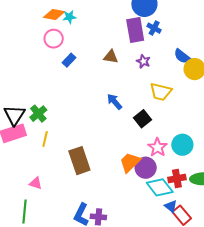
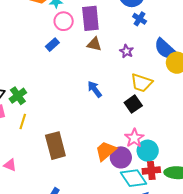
purple rectangle: (135, 30) -> (90, 18), moved
pink circle: (54, 39) -> (64, 21), moved
blue semicircle: (182, 56) -> (165, 49), size x1.4
black square: (142, 119) -> (133, 104), moved
cyan circle: (182, 145) -> (148, 151), moved

